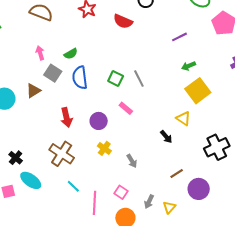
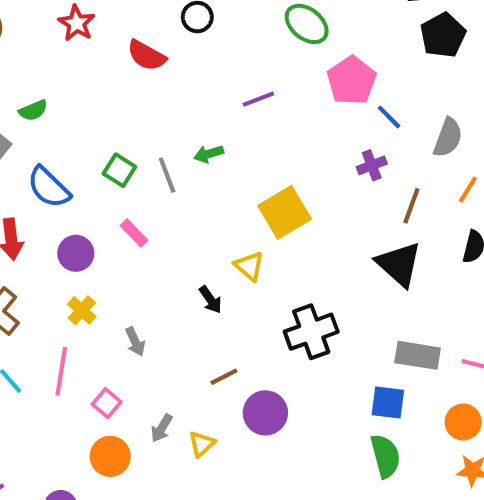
green arrow: (188, 66) -> (209, 154), moved
blue semicircle: (80, 78) -> (49, 187), moved, turned -45
pink line: (94, 203) -> (61, 371), moved

